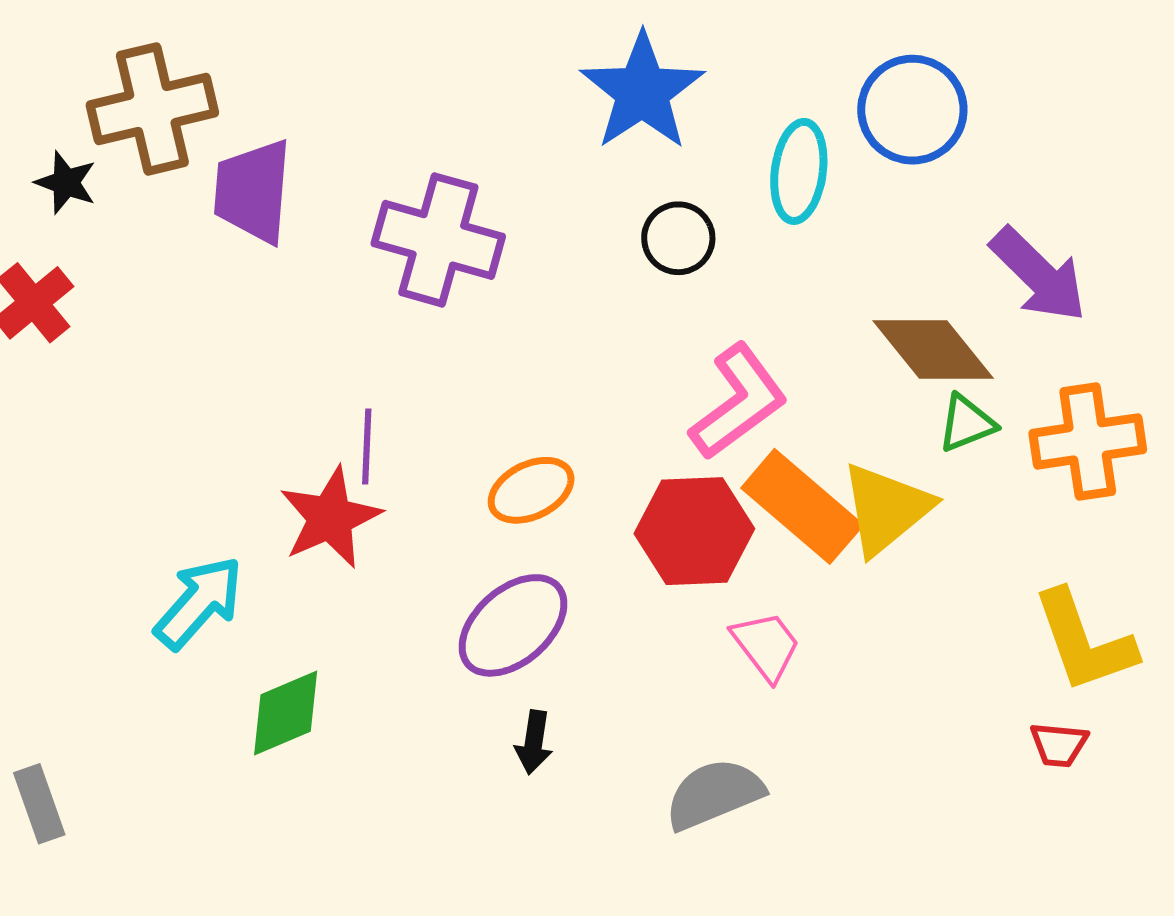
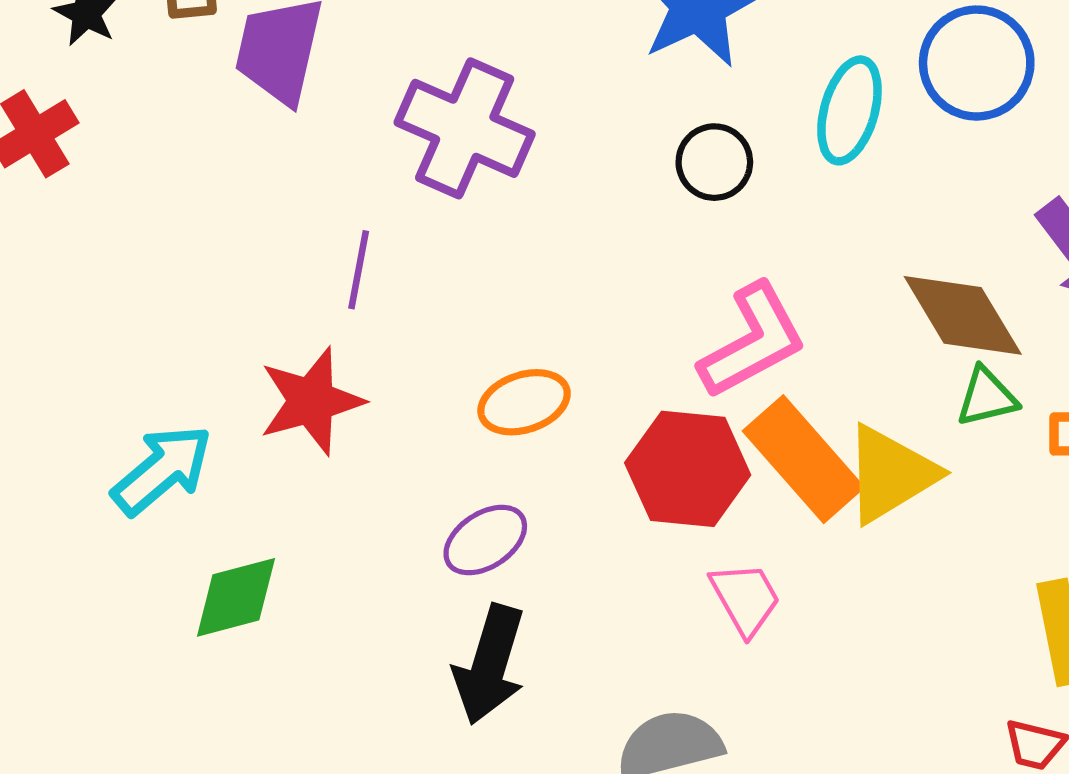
purple line: (367, 446) -> (359, 270), moved
purple ellipse: (513, 625) -> (485, 540), size x0.7
black arrow: (534, 742) -> (490, 665), size x1.8

